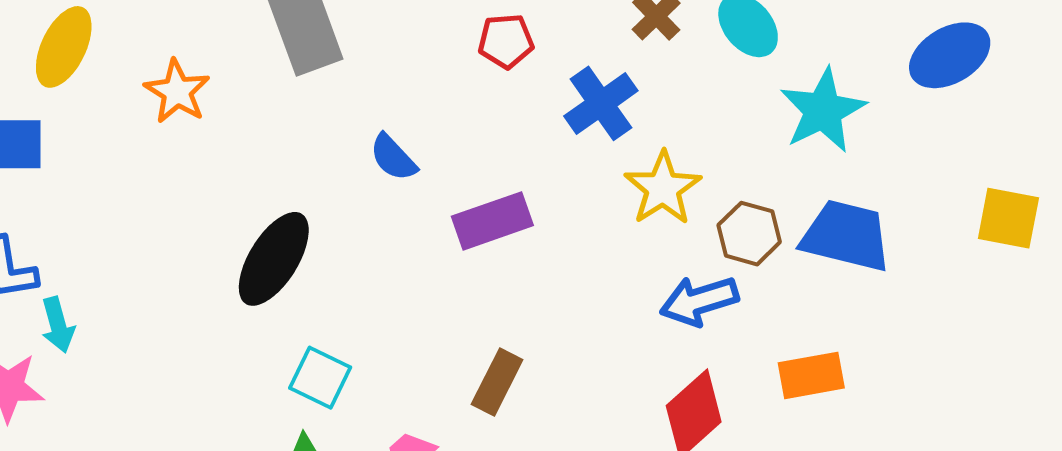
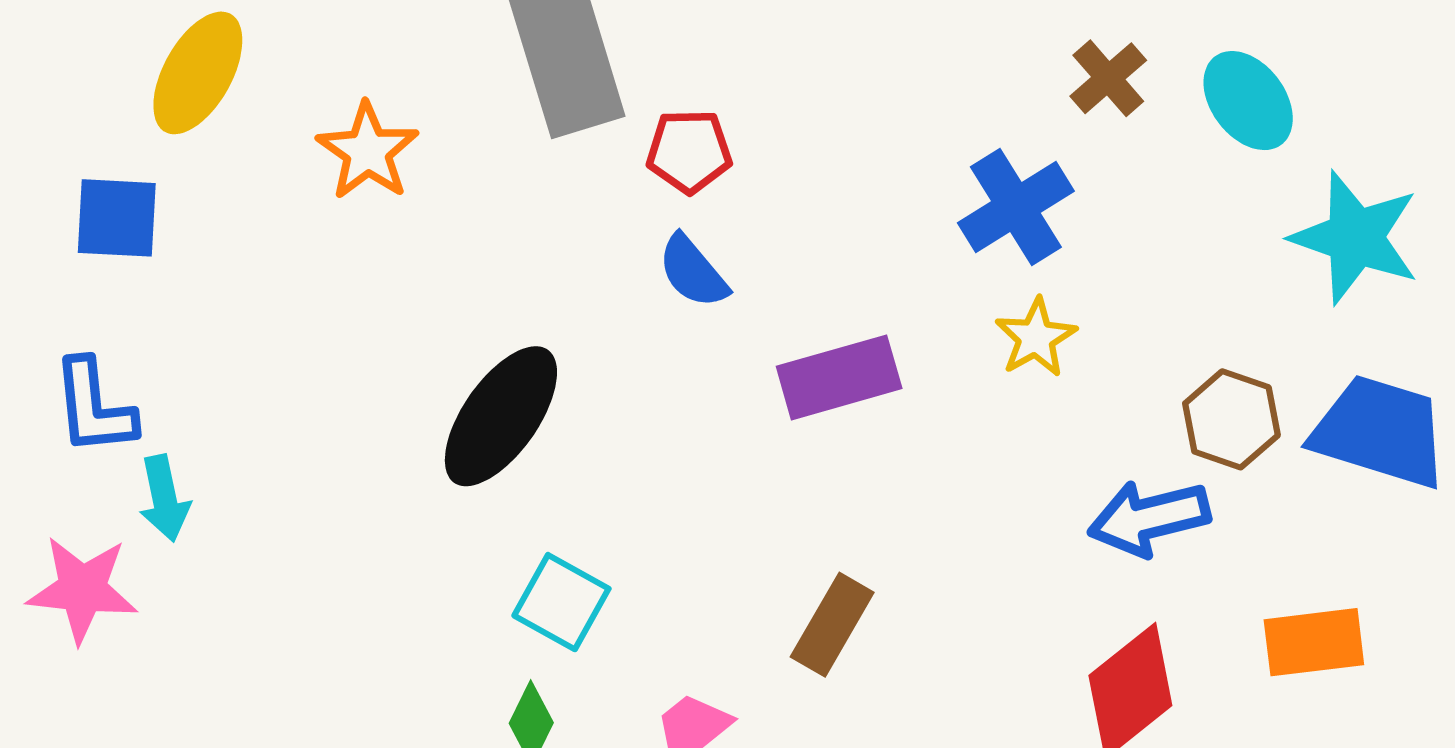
red pentagon: (506, 41) -> (689, 151), moved
cyan star: (823, 111) -> (1355, 237), turned -30
yellow star: (663, 188) -> (1036, 338), moved, size x0.7

